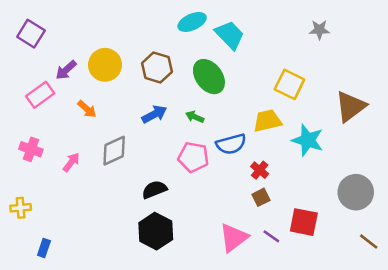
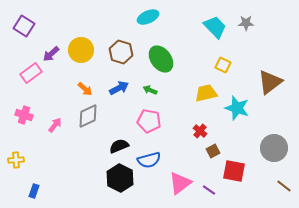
cyan trapezoid: (230, 35) -> (215, 27), moved
yellow square: (289, 84) -> (223, 65), size x0.7
orange arrow: (87, 109) -> (85, 89), moved
blue semicircle: (231, 144) -> (149, 160), moved
brown square: (261, 197) -> (213, 151), moved
purple line: (271, 236) -> (209, 190), moved

